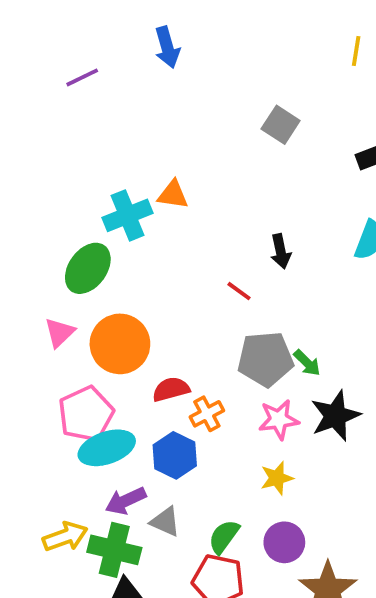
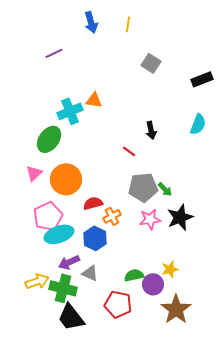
yellow line: (356, 51) -> (128, 24), moved
purple line: (82, 77) -> (54, 53), moved
yellow star: (277, 478) -> (170, 269), moved
green semicircle: (224, 537) -> (134, 275), moved, turned 42

